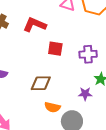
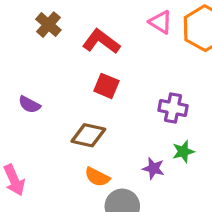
red square: (55, 49) -> (106, 86), moved

